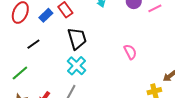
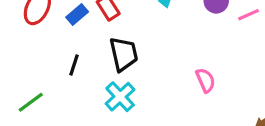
black line: (33, 44) -> (74, 65), moved, turned -40

